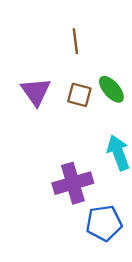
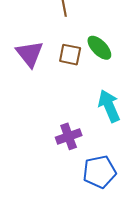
purple cross: (73, 183) -> (69, 136), size x0.7

